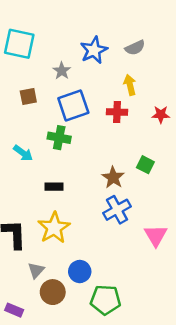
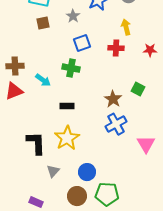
brown square: (28, 97) -> (43, 23), moved
blue square: (73, 106) -> (82, 43), size x0.7
brown circle: (53, 292) -> (77, 196), moved

